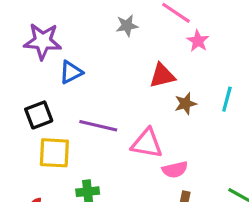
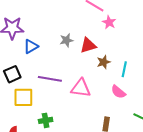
gray star: (127, 26) -> (67, 40), moved
cyan line: (227, 99) -> (124, 69), moved
pink semicircle: (175, 170) -> (118, 92), moved, turned 56

